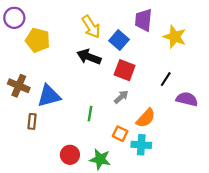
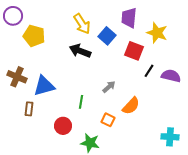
red square: (125, 70) -> (134, 51), moved
purple semicircle: (187, 99) -> (171, 76), moved
cyan cross: (141, 145) -> (170, 137), moved
red circle: (70, 155) -> (63, 126), moved

